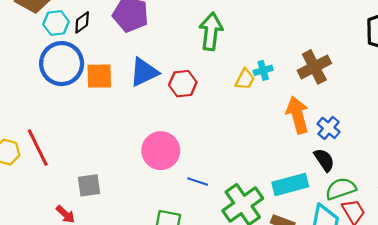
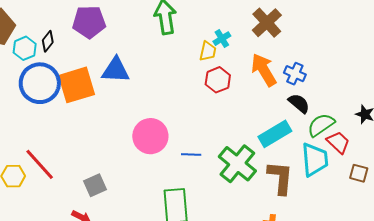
blue triangle: (144, 72) -> (116, 70), turned 44
orange square: (99, 76) -> (77, 85), size x1.4
red hexagon: (183, 84) -> (218, 80), moved

